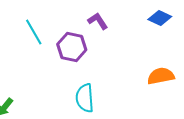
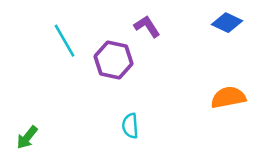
cyan semicircle: (85, 98) -> (130, 126), size x0.7

